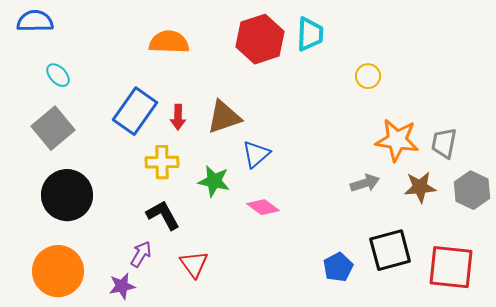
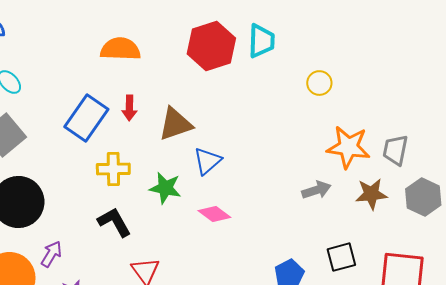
red arrow: (178, 117) -> (129, 108), moved
black square: (390, 250) -> (341, 257), size x0.7
purple arrow: (141, 254) -> (51, 254), moved

